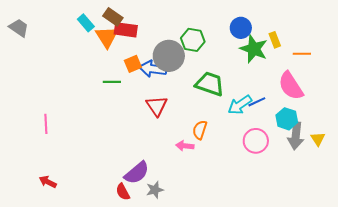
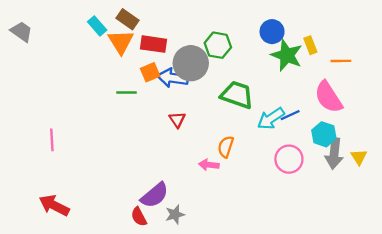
red rectangle: (126, 30) -> (154, 44), moved
red triangle: (157, 106) -> (177, 120), size x0.7
red arrow: (48, 182) -> (54, 205), size x1.5

